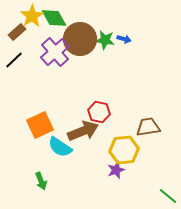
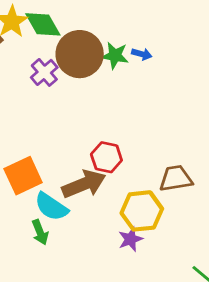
purple cross: (55, 52) -> (44, 72), size x0.7
green arrow: (41, 181) -> (40, 232), moved

